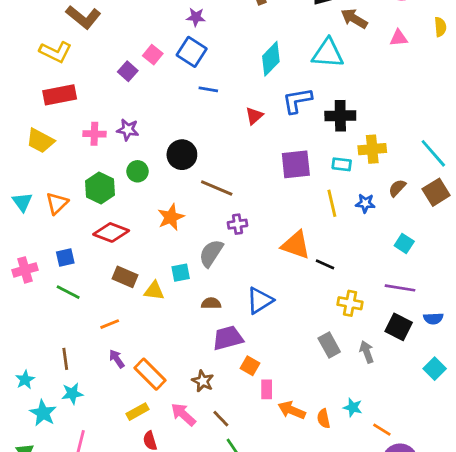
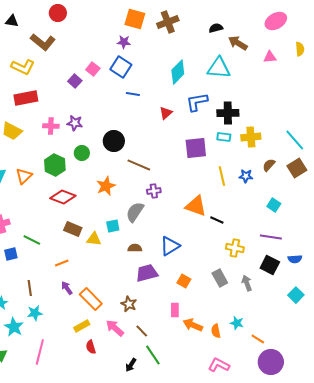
cyan rectangle: (342, 164) -> (224, 137), moved
blue square: (65, 257) -> (11, 254), moved
orange square: (250, 366) -> (184, 281), moved

